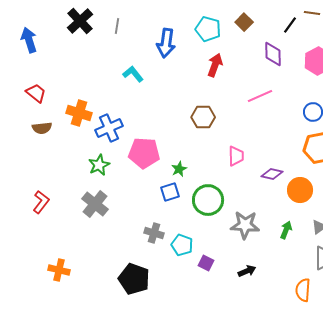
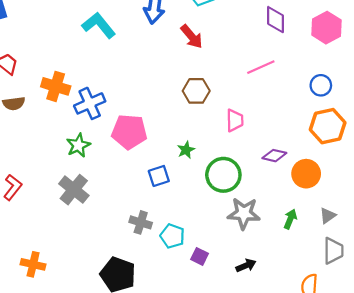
red arrow: (215, 65) -> (192, 37), moved, turned 120
cyan L-shape: (133, 74) -> (99, 25), moved, size x1.4
pink trapezoid: (236, 156) -> (235, 120), moved
green star: (179, 169) -> (186, 150), moved
green circle: (208, 200) -> (223, 175), moved

